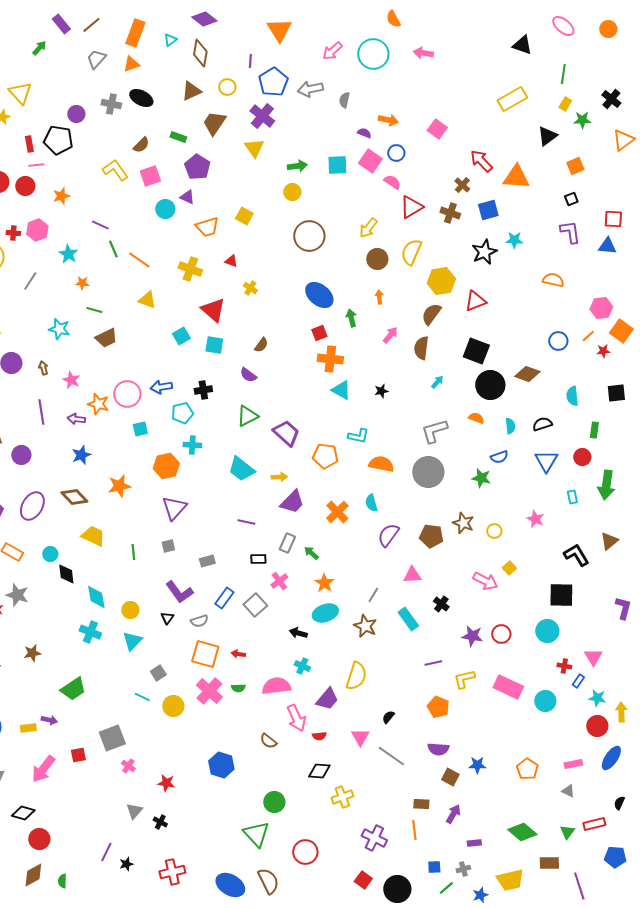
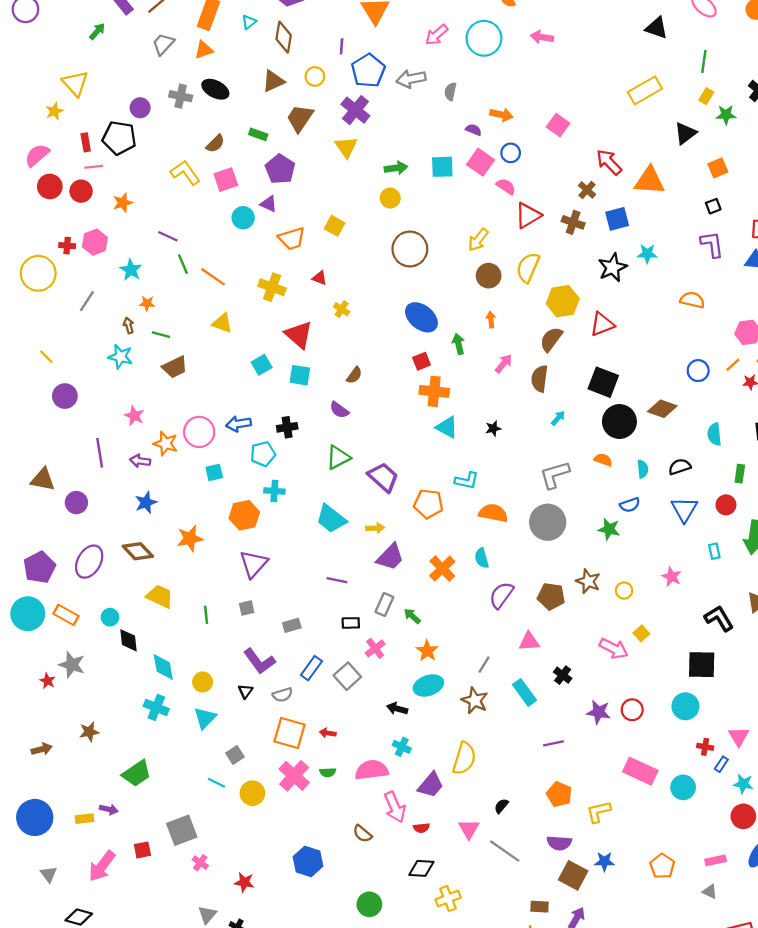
brown arrow: (43, 368) -> (129, 325), moved
yellow L-shape: (464, 679) -> (599, 812), moved
brown square: (450, 777) -> (573, 875), size x1.4

